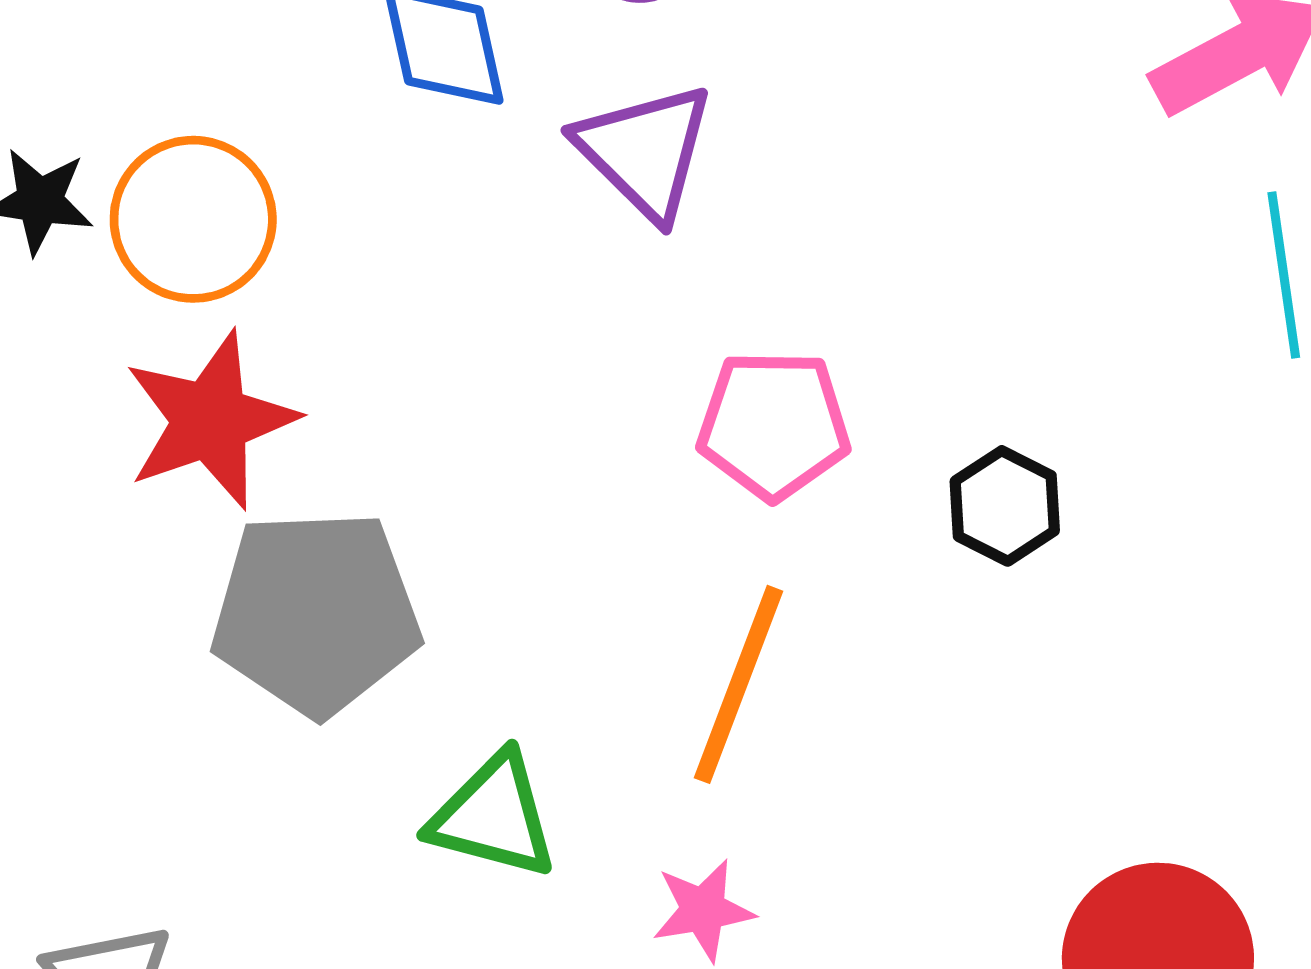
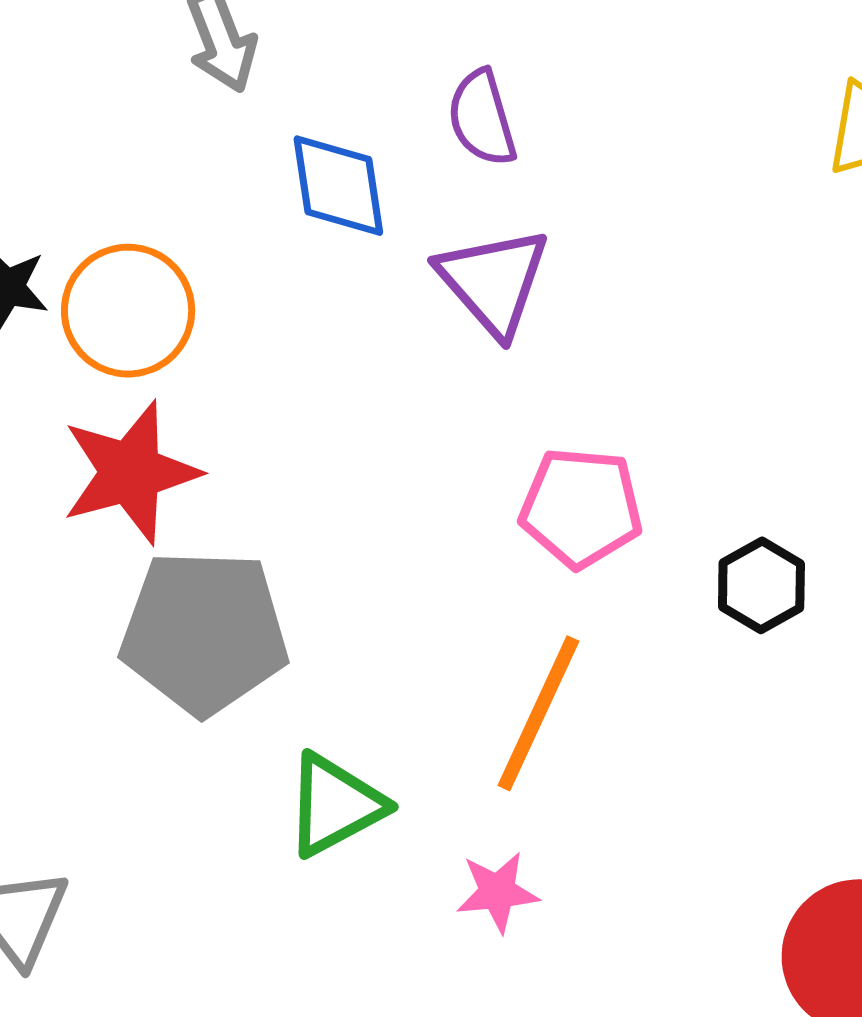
green triangle: (493, 816) -> (335, 805), turned -47

